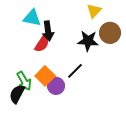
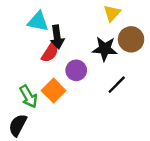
black line: (75, 71) -> (117, 85), moved
purple circle: (56, 86) -> (76, 70), moved
black semicircle: (17, 94) -> (18, 125), moved

